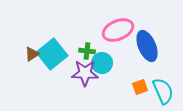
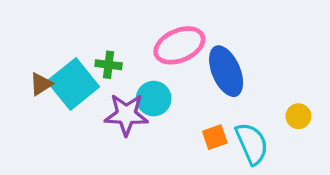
green cross: (87, 51) -> (109, 65), moved

